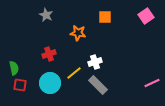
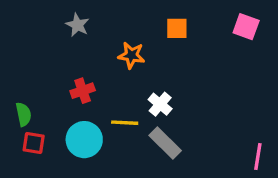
pink square: (146, 16) -> (246, 27), turned -35
white cross: (95, 62) -> (160, 104), turned -32
yellow line: (74, 73) -> (125, 123), turned 42
pink line: (152, 83) -> (258, 156), moved, turned -56

